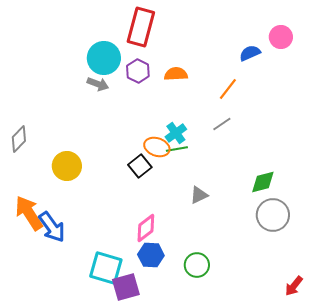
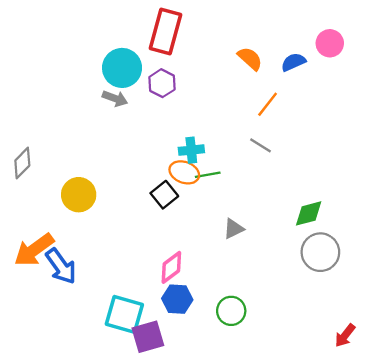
orange semicircle: (176, 74) -> (250, 59), moved, turned 45
gray line: (222, 124) -> (261, 145), turned 66
cyan cross: (176, 133) -> (191, 150), moved, turned 30
orange arrow: (29, 213) -> (34, 250), turned -93

